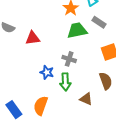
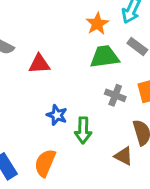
gray cross: (69, 59) -> (115, 95), moved
brown triangle: (86, 99) -> (123, 156), moved

